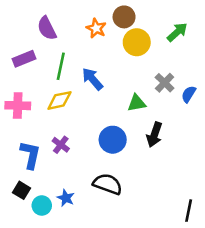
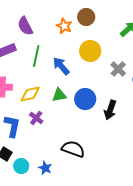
yellow circle: (137, 42) -> (90, 51), moved
yellow diamond: (59, 100) -> (30, 94), moved
green triangle: (137, 103) -> (59, 95), moved
blue circle: (113, 140) -> (85, 99), moved
blue star: (66, 198) -> (45, 168), moved

